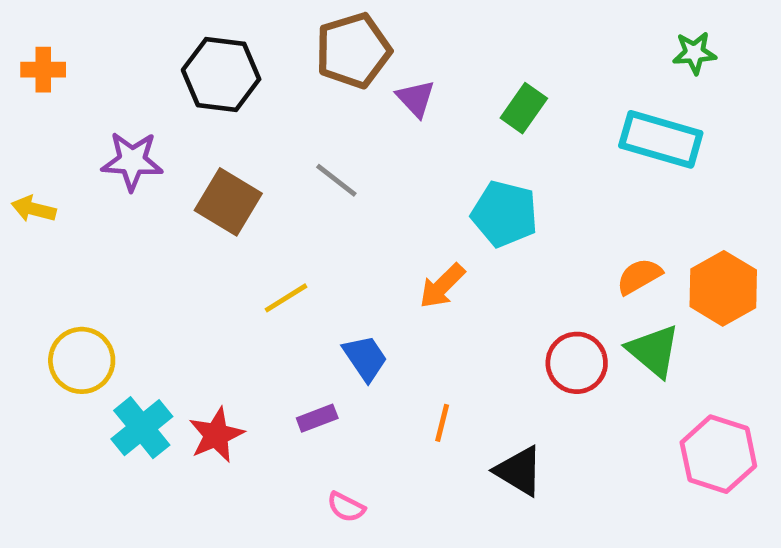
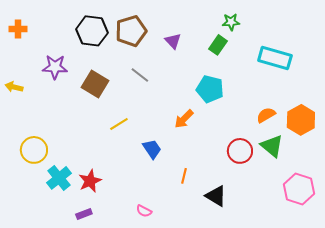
brown pentagon: (353, 50) -> (131, 31), moved
green star: (694, 53) -> (231, 22), moved
purple rectangle: (317, 418) -> (84, 214), moved

